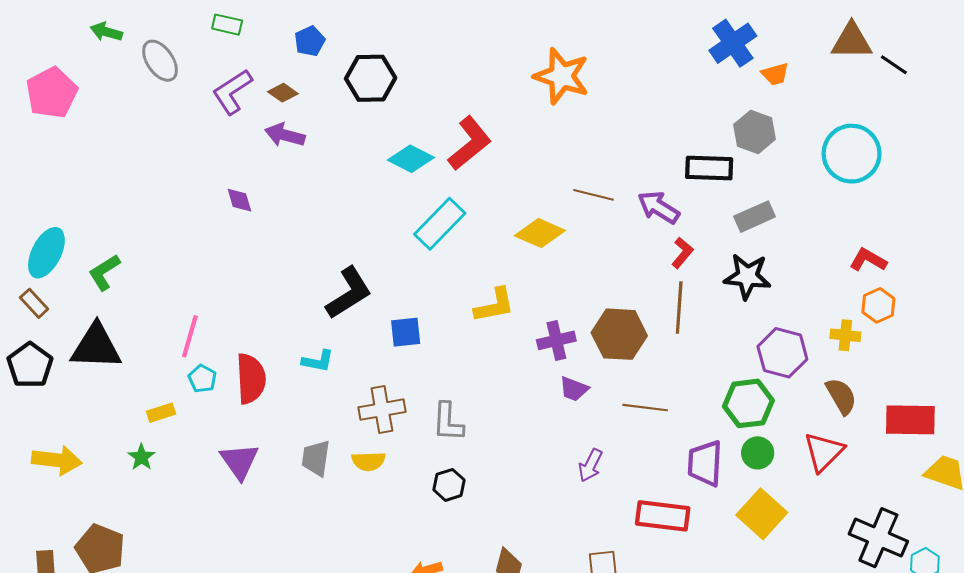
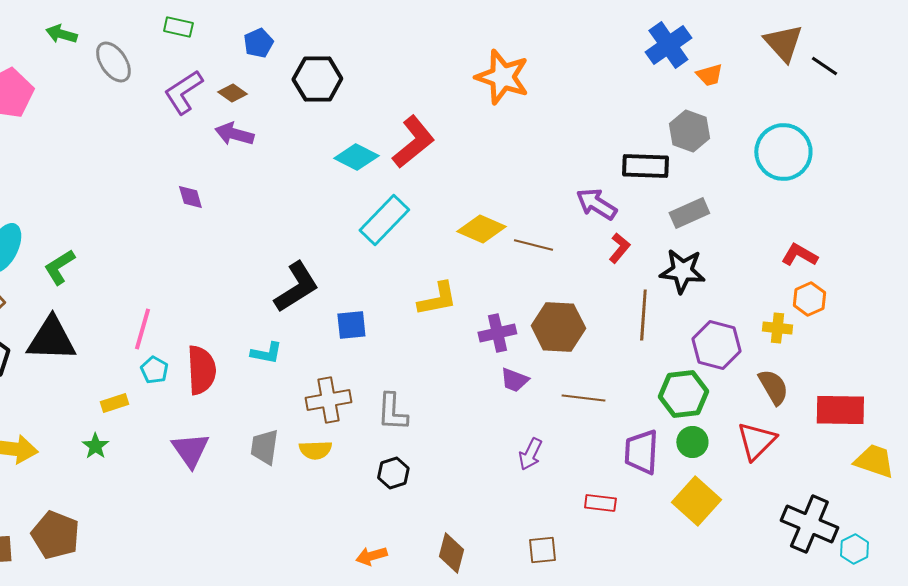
brown triangle: (852, 41) -> (783, 43), turned 48
brown line: (594, 195) -> (533, 245), moved
brown line: (679, 307) -> (643, 315), moved
red rectangle: (663, 516) -> (600, 503), size x0.6

